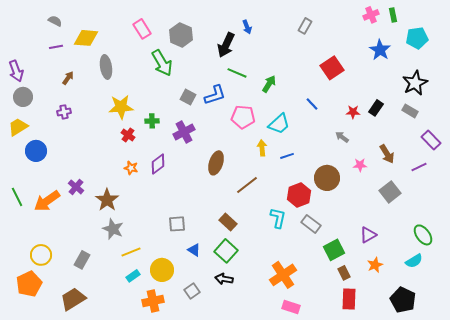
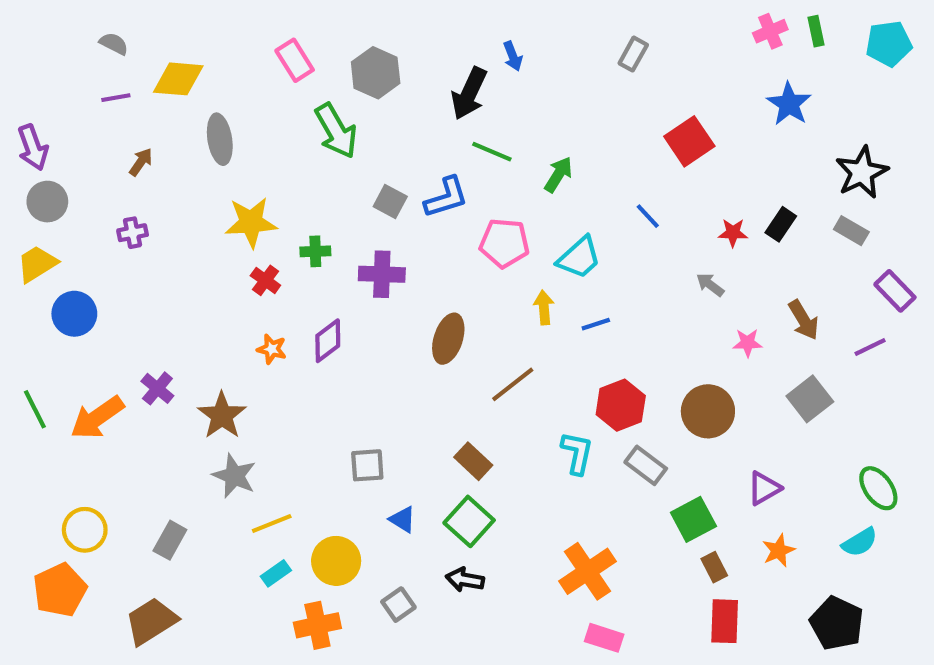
cyan pentagon: (417, 38) -> (889, 44), moved
purple cross: (184, 132) -> (382, 274), turned 30
brown circle: (327, 178) -> (708, 411), moved

